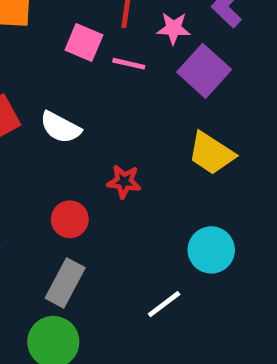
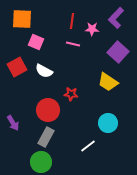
pink square: (84, 42) -> (36, 42), moved
purple square: (204, 71) -> (118, 52), moved
red circle: (70, 219) -> (48, 110), size x1.5

